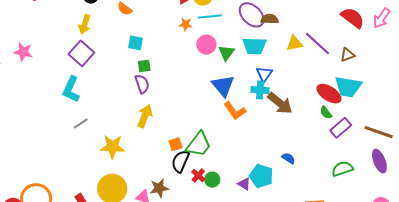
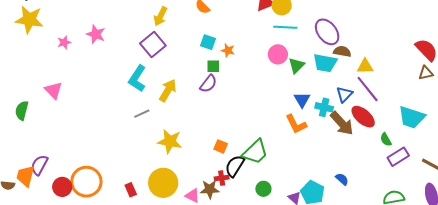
brown semicircle: (270, 19) -> (342, 51), moved
orange star: (186, 24) -> (228, 50), moved
purple line: (317, 43) -> (368, 89), moved
brown triangle: (347, 55) -> (426, 73), moved
blue triangle: (264, 74) -> (344, 94), moved
purple semicircle: (142, 84) -> (208, 84), turned 48
blue triangle: (223, 86) -> (302, 100), moved, size x0.7
red ellipse: (329, 94) -> (363, 117), moved
yellow arrow: (145, 116) -> (168, 90), moved
orange square: (176, 144) -> (221, 146), moved, turned 32
red cross: (198, 175) -> (222, 178), moved, turned 32

